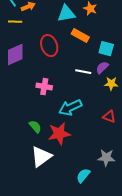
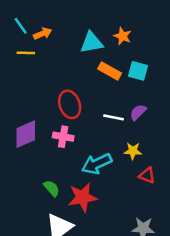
red ellipse: (49, 46) -> (70, 104), moved
cyan square: (106, 49) -> (138, 71), moved
purple diamond: (15, 55) -> (26, 134), moved
yellow star: (111, 84) -> (133, 151), moved

